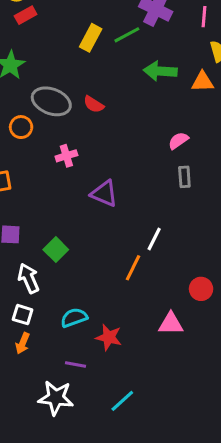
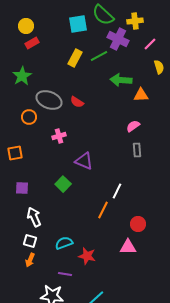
pink line: (204, 17) -> (150, 44), turned 40
orange triangle: (203, 82) -> (141, 95), moved
green square: (56, 250) -> (63, 184), moved
red circle: (201, 289) -> (138, 224), moved

